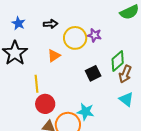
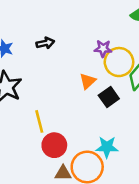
yellow circle: (75, 38) -> (119, 62), moved
orange triangle: (54, 56) -> (88, 81), moved

